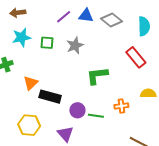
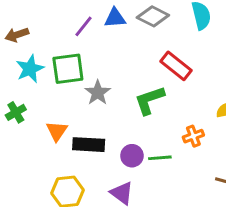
green square: (47, 43) -> (68, 69), size x1.6
gray star: (75, 45) -> (98, 93), moved
red rectangle: (136, 57) -> (176, 66), moved

